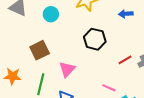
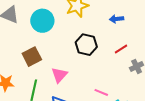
cyan circle: (51, 14) -> (42, 21), size x1.5
red line: (125, 60) -> (121, 49), moved

